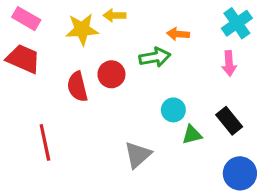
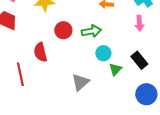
green arrow: (155, 57) -> (91, 31), moved
red semicircle: (77, 87) -> (40, 52), moved
green triangle: (192, 135) -> (115, 69), turned -32

